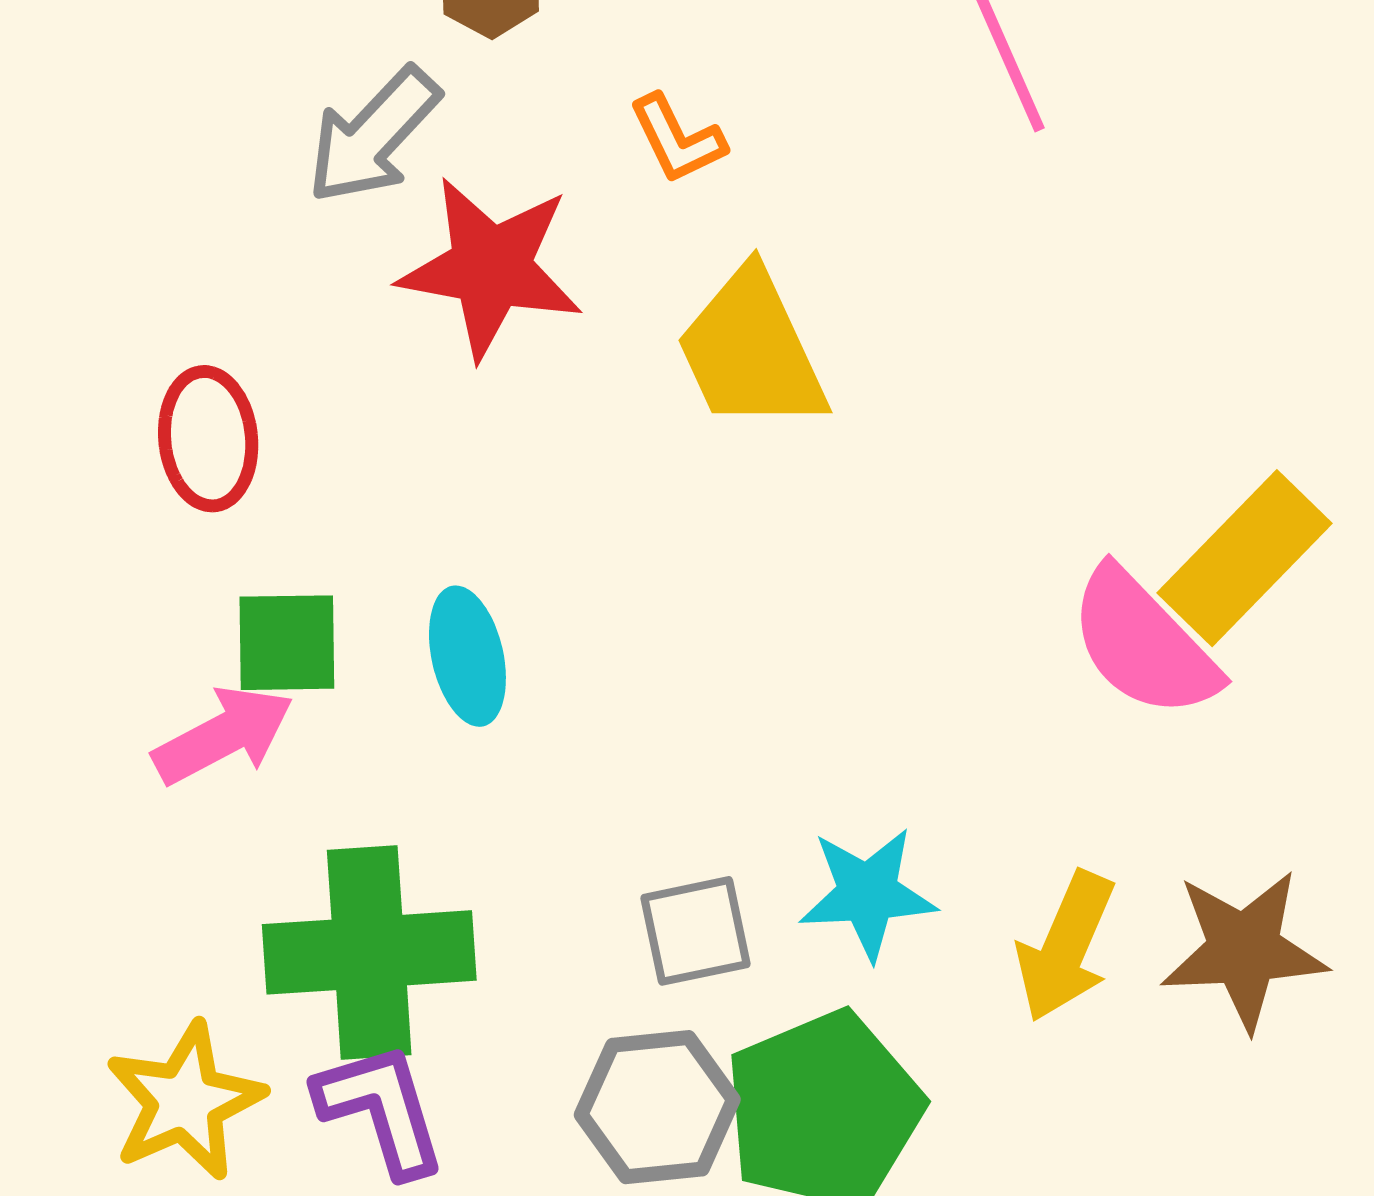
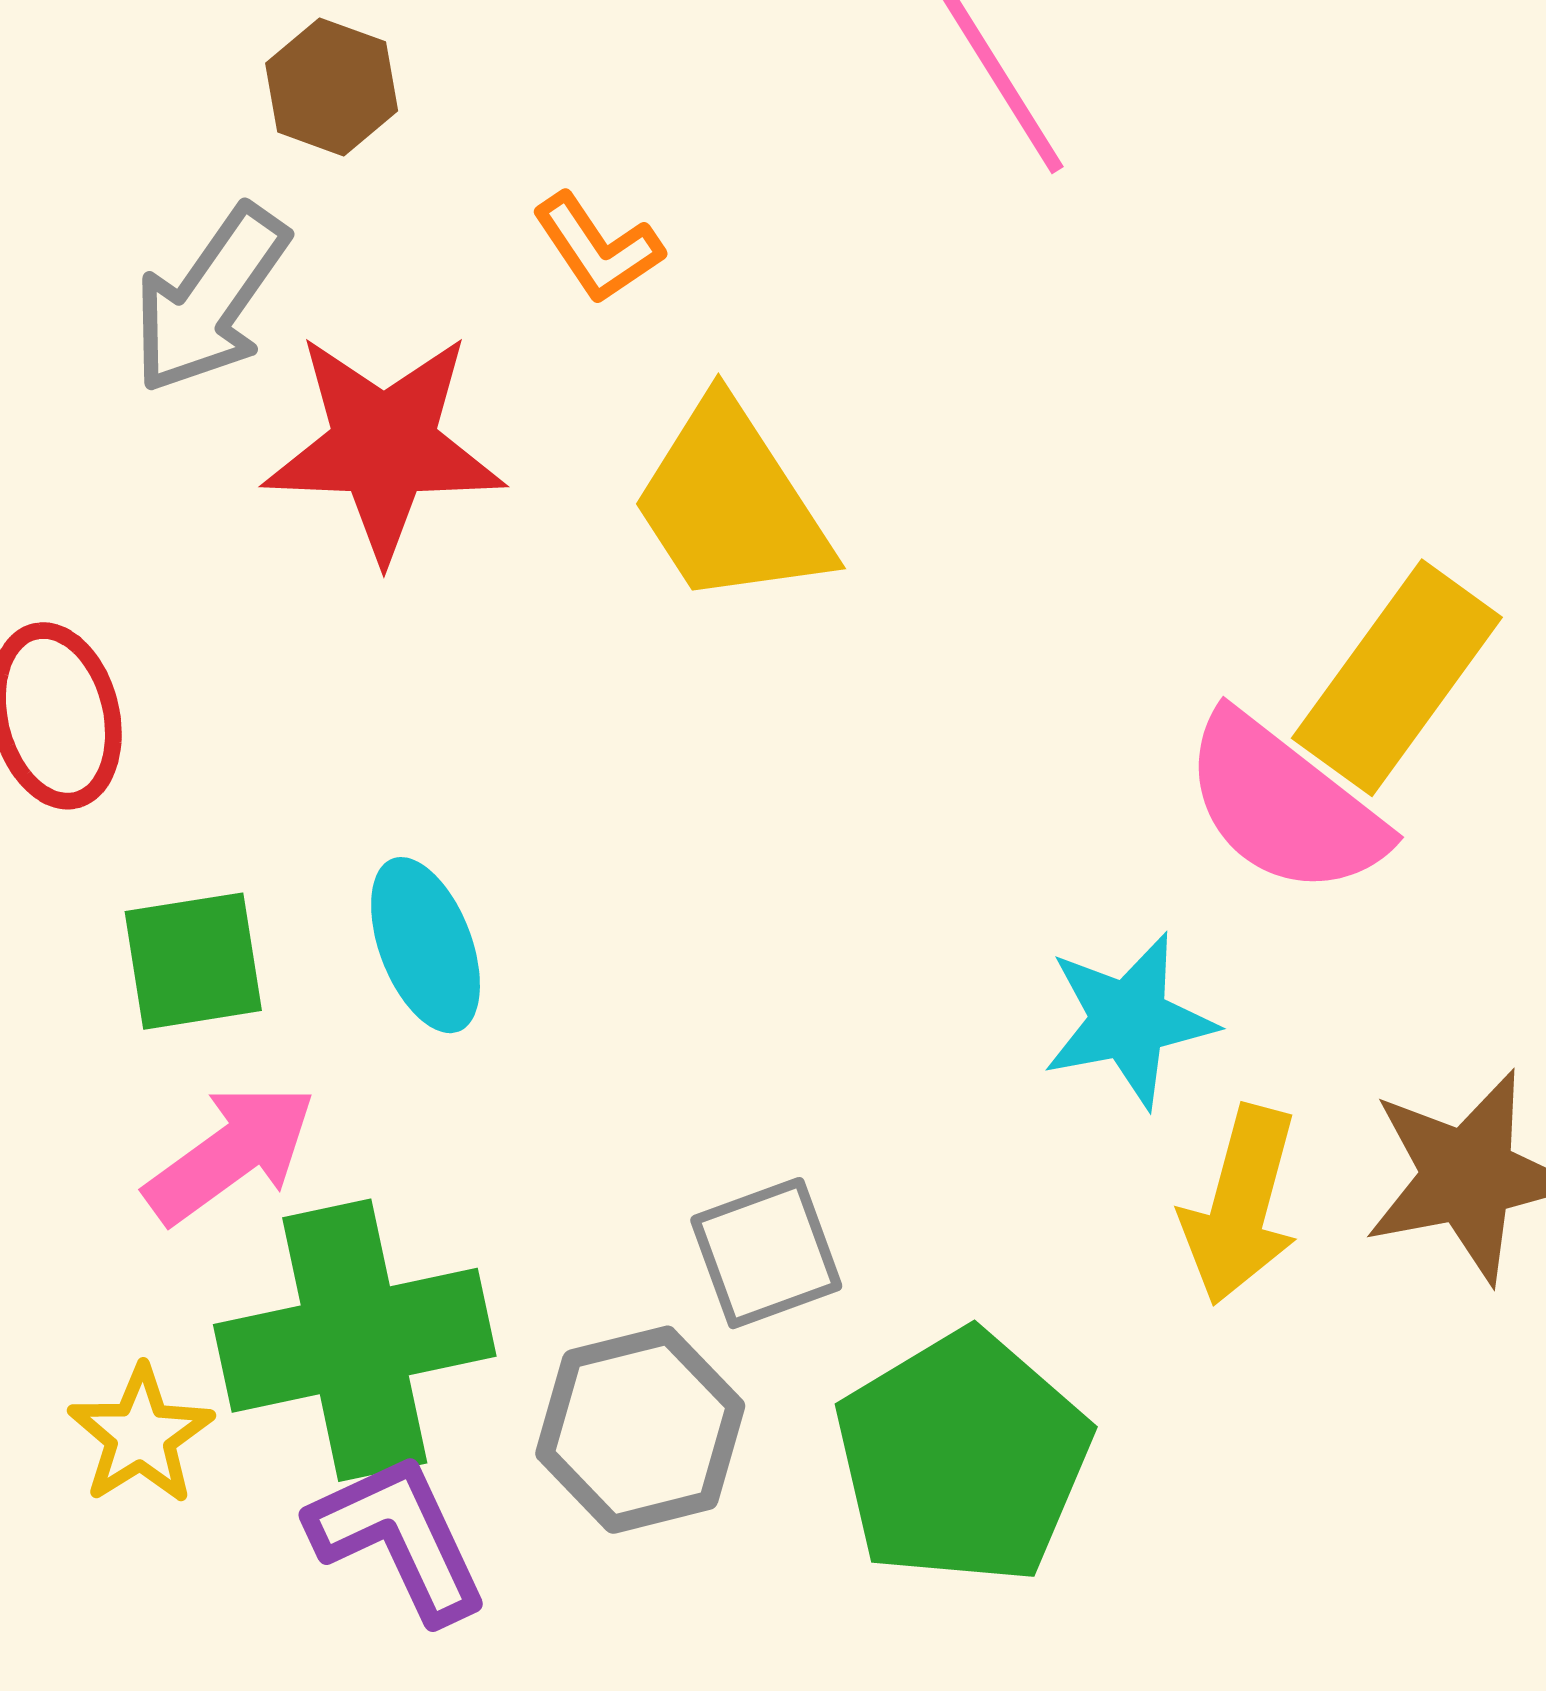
pink arrow: (223, 735) -> (230, 1154), moved
cyan star: (868, 893) -> (1129, 1020), moved
yellow star: (185, 1101) -> (141, 1435), moved, size x0.7
gray hexagon: (657, 1107) -> (640, 1430), moved

